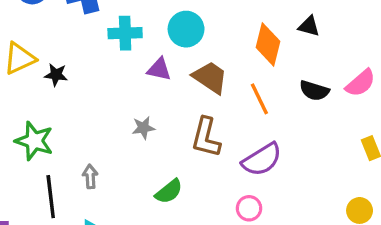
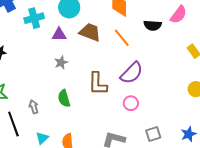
gray star: (143, 128) -> (61, 63), moved
brown L-shape: (206, 137) -> (98, 84), moved
green semicircle: (169, 191) -> (64, 98), moved, turned 126

